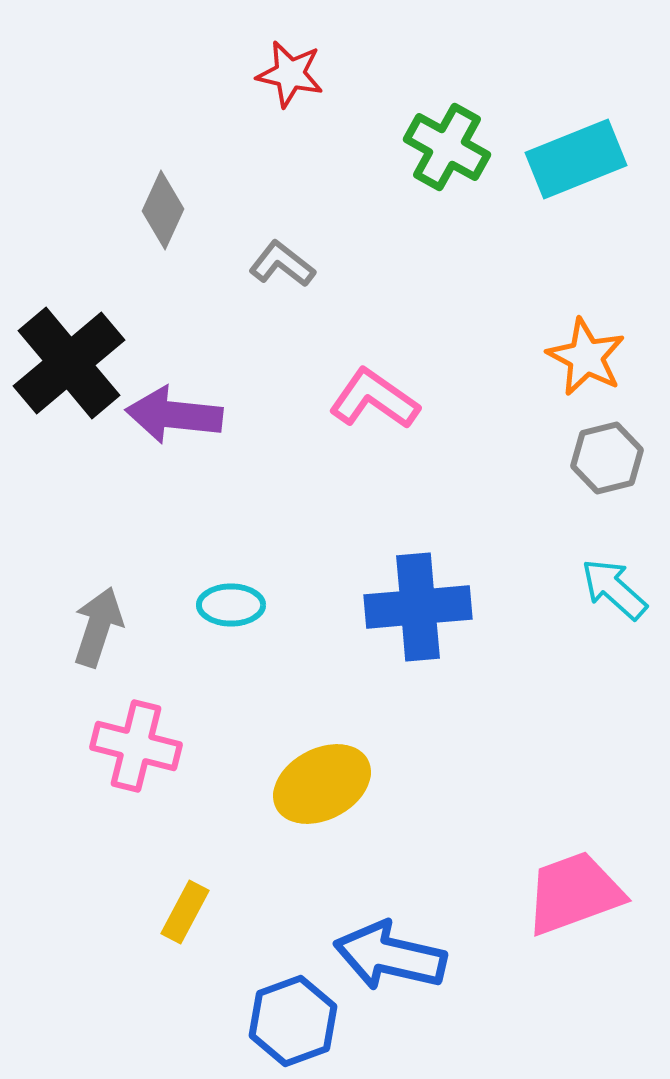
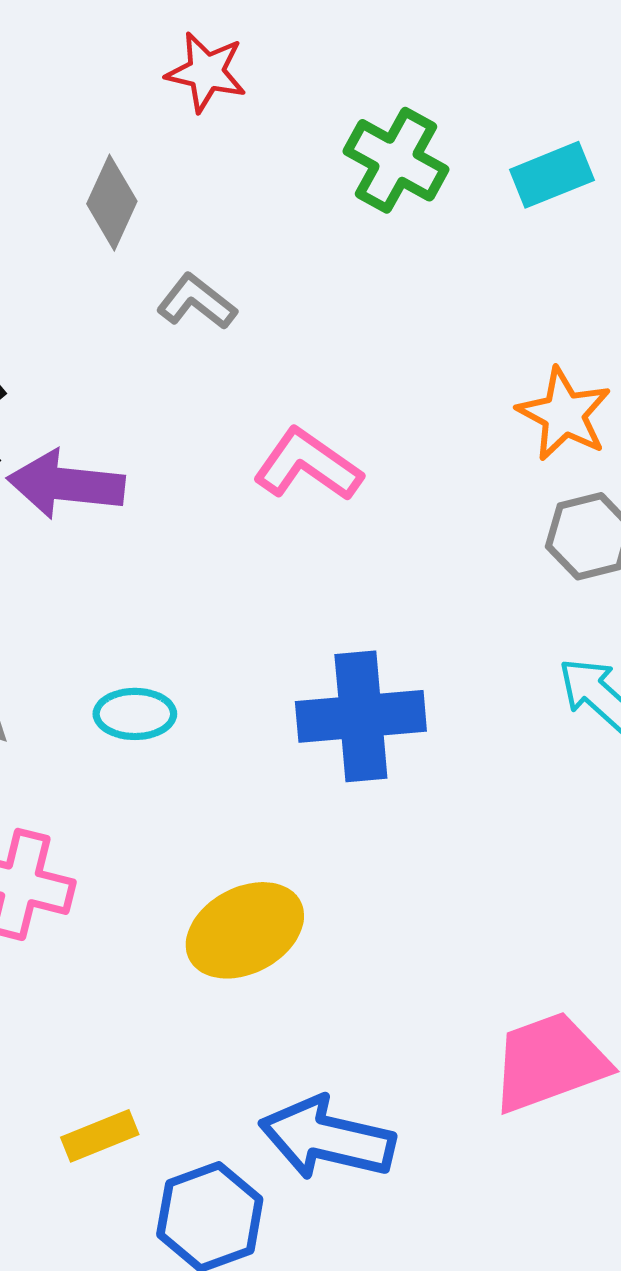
cyan rectangle: (576, 159) -> (552, 175), size x0.7
gray diamond: (163, 210) -> (112, 203), moved
yellow rectangle: (185, 912) -> (100, 1136), moved, turned 40

